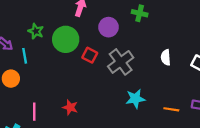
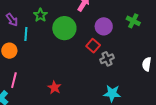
red square: (90, 55) -> (93, 46), moved
gray cross: (121, 62) -> (107, 59), size x0.6
pink line: (34, 112) -> (14, 80), moved

